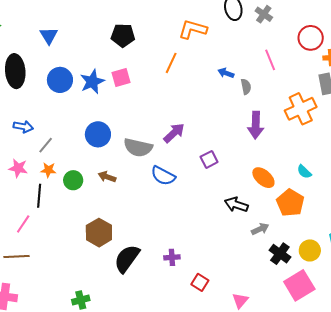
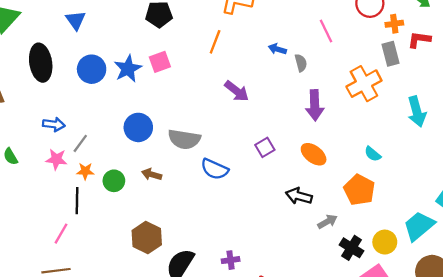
purple arrow: (174, 133) -> (237, 91), moved, turned 85
pink star: (18, 168) -> (56, 159), moved
orange ellipse: (263, 178) -> (314, 154), moved

